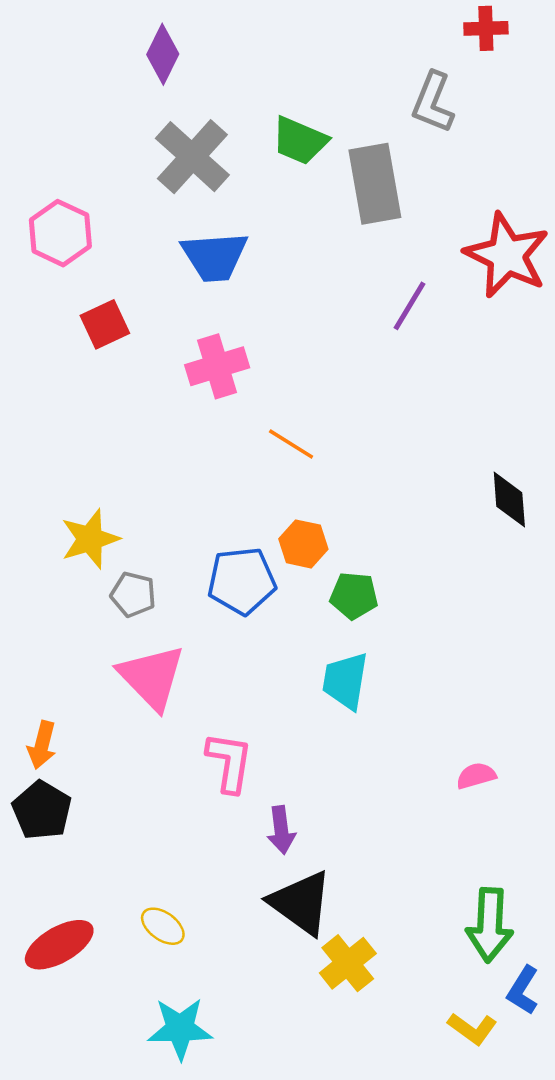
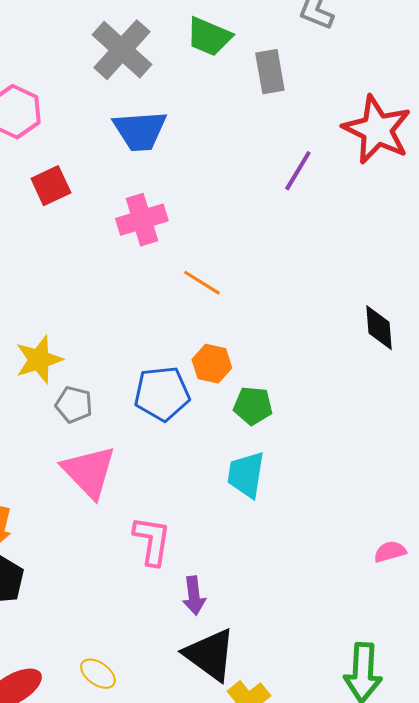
gray rectangle: (375, 184) -> (270, 72), size x0.7
pink semicircle: (476, 776) -> (390, 552), moved

